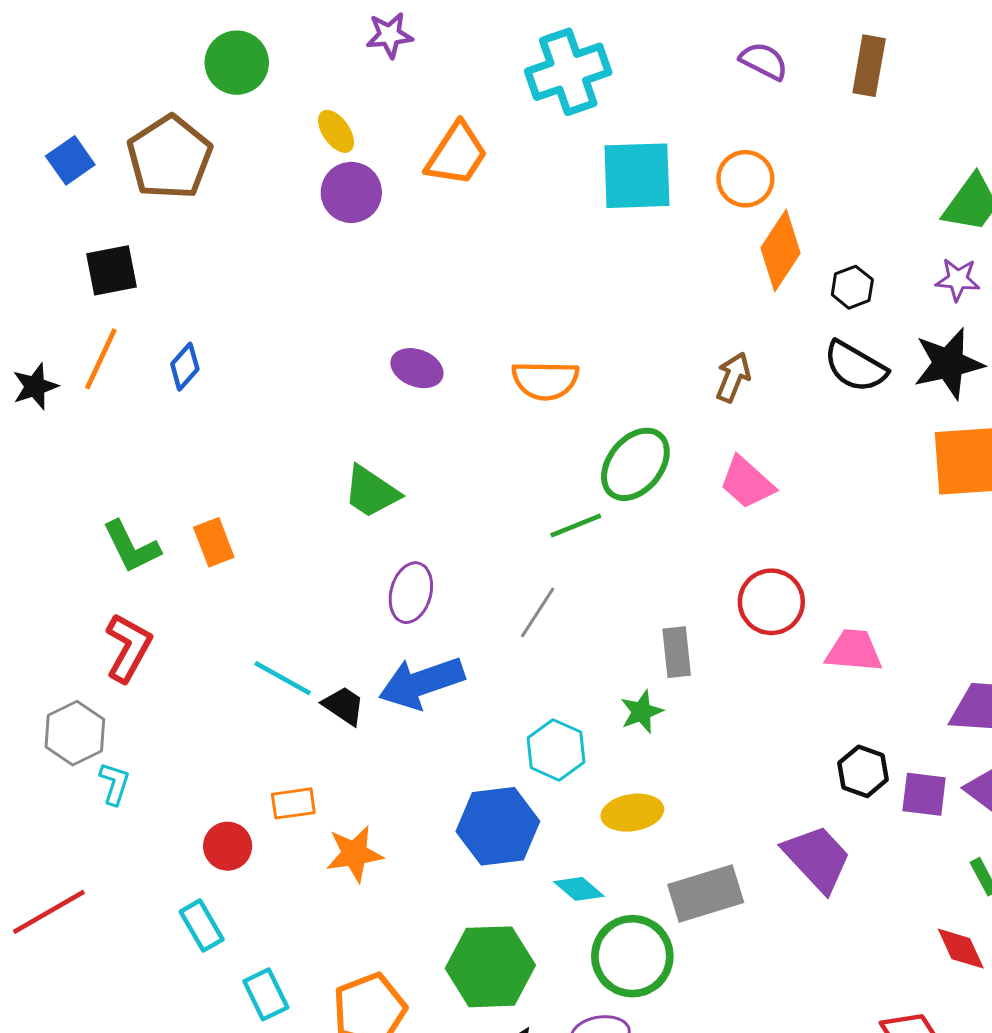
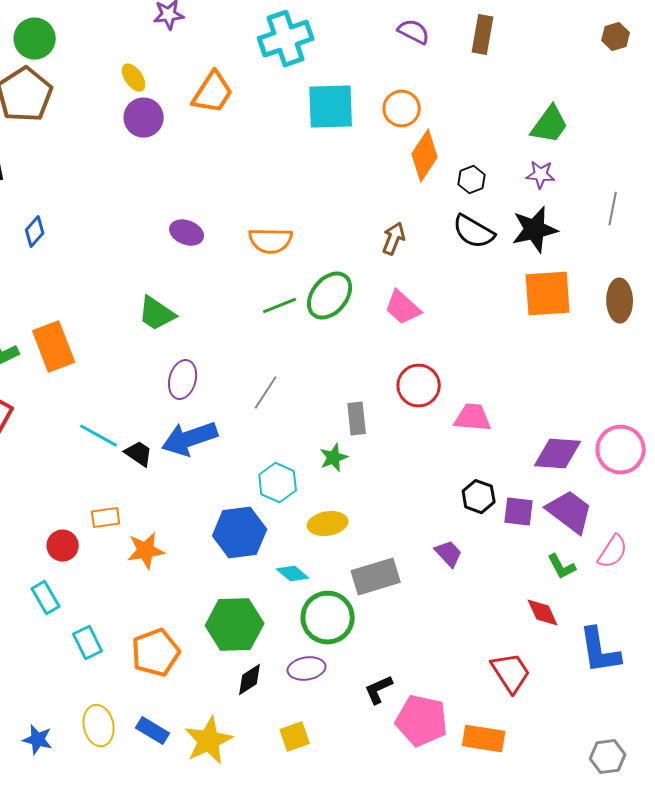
green circle: (237, 63) -> (35, 39), moved
green line: (576, 525) -> (280, 306), moved
orange rectangle: (214, 542) -> (54, 347), size x1.6
purple trapezoid: (817, 858) -> (449, 554), size x0.6

